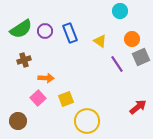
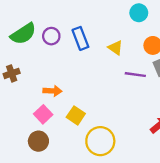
brown cross: (24, 60) -> (12, 73), moved
purple line: (117, 64) -> (135, 75), turned -48
yellow square: (66, 99) -> (76, 115), turned -35
brown circle: (18, 121) -> (38, 141), moved

